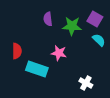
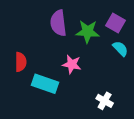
purple semicircle: (48, 19) -> (58, 23), size x1.5

